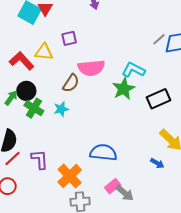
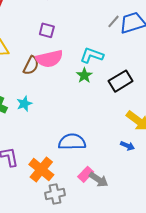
purple square: (69, 38) -> (47, 30), moved, turned 35
brown semicircle: (71, 83) -> (31, 65), moved
green star: (124, 89) -> (84, 75), size x0.7

